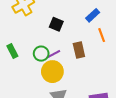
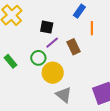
orange line: (102, 35) -> (92, 28), turned 32
purple line: (54, 54) -> (52, 43), moved

